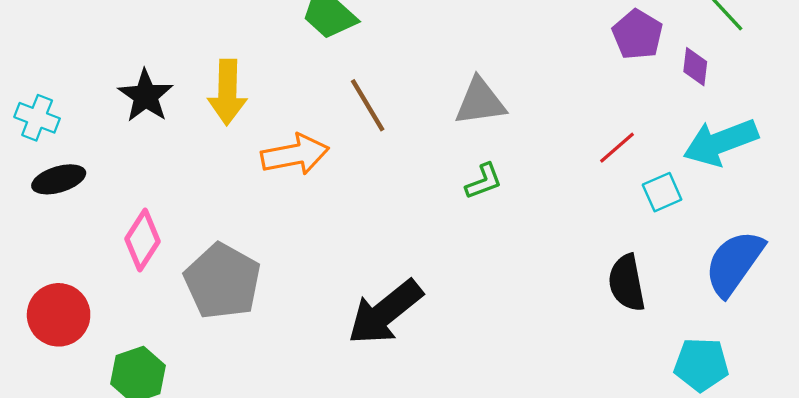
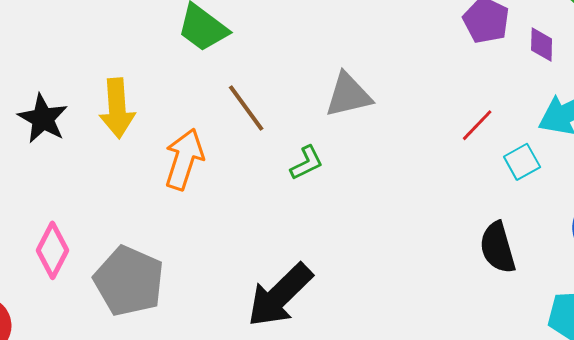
orange arrow: (295, 154) -> (184, 159), turned -56
green L-shape: (484, 181) -> (307, 163), moved

